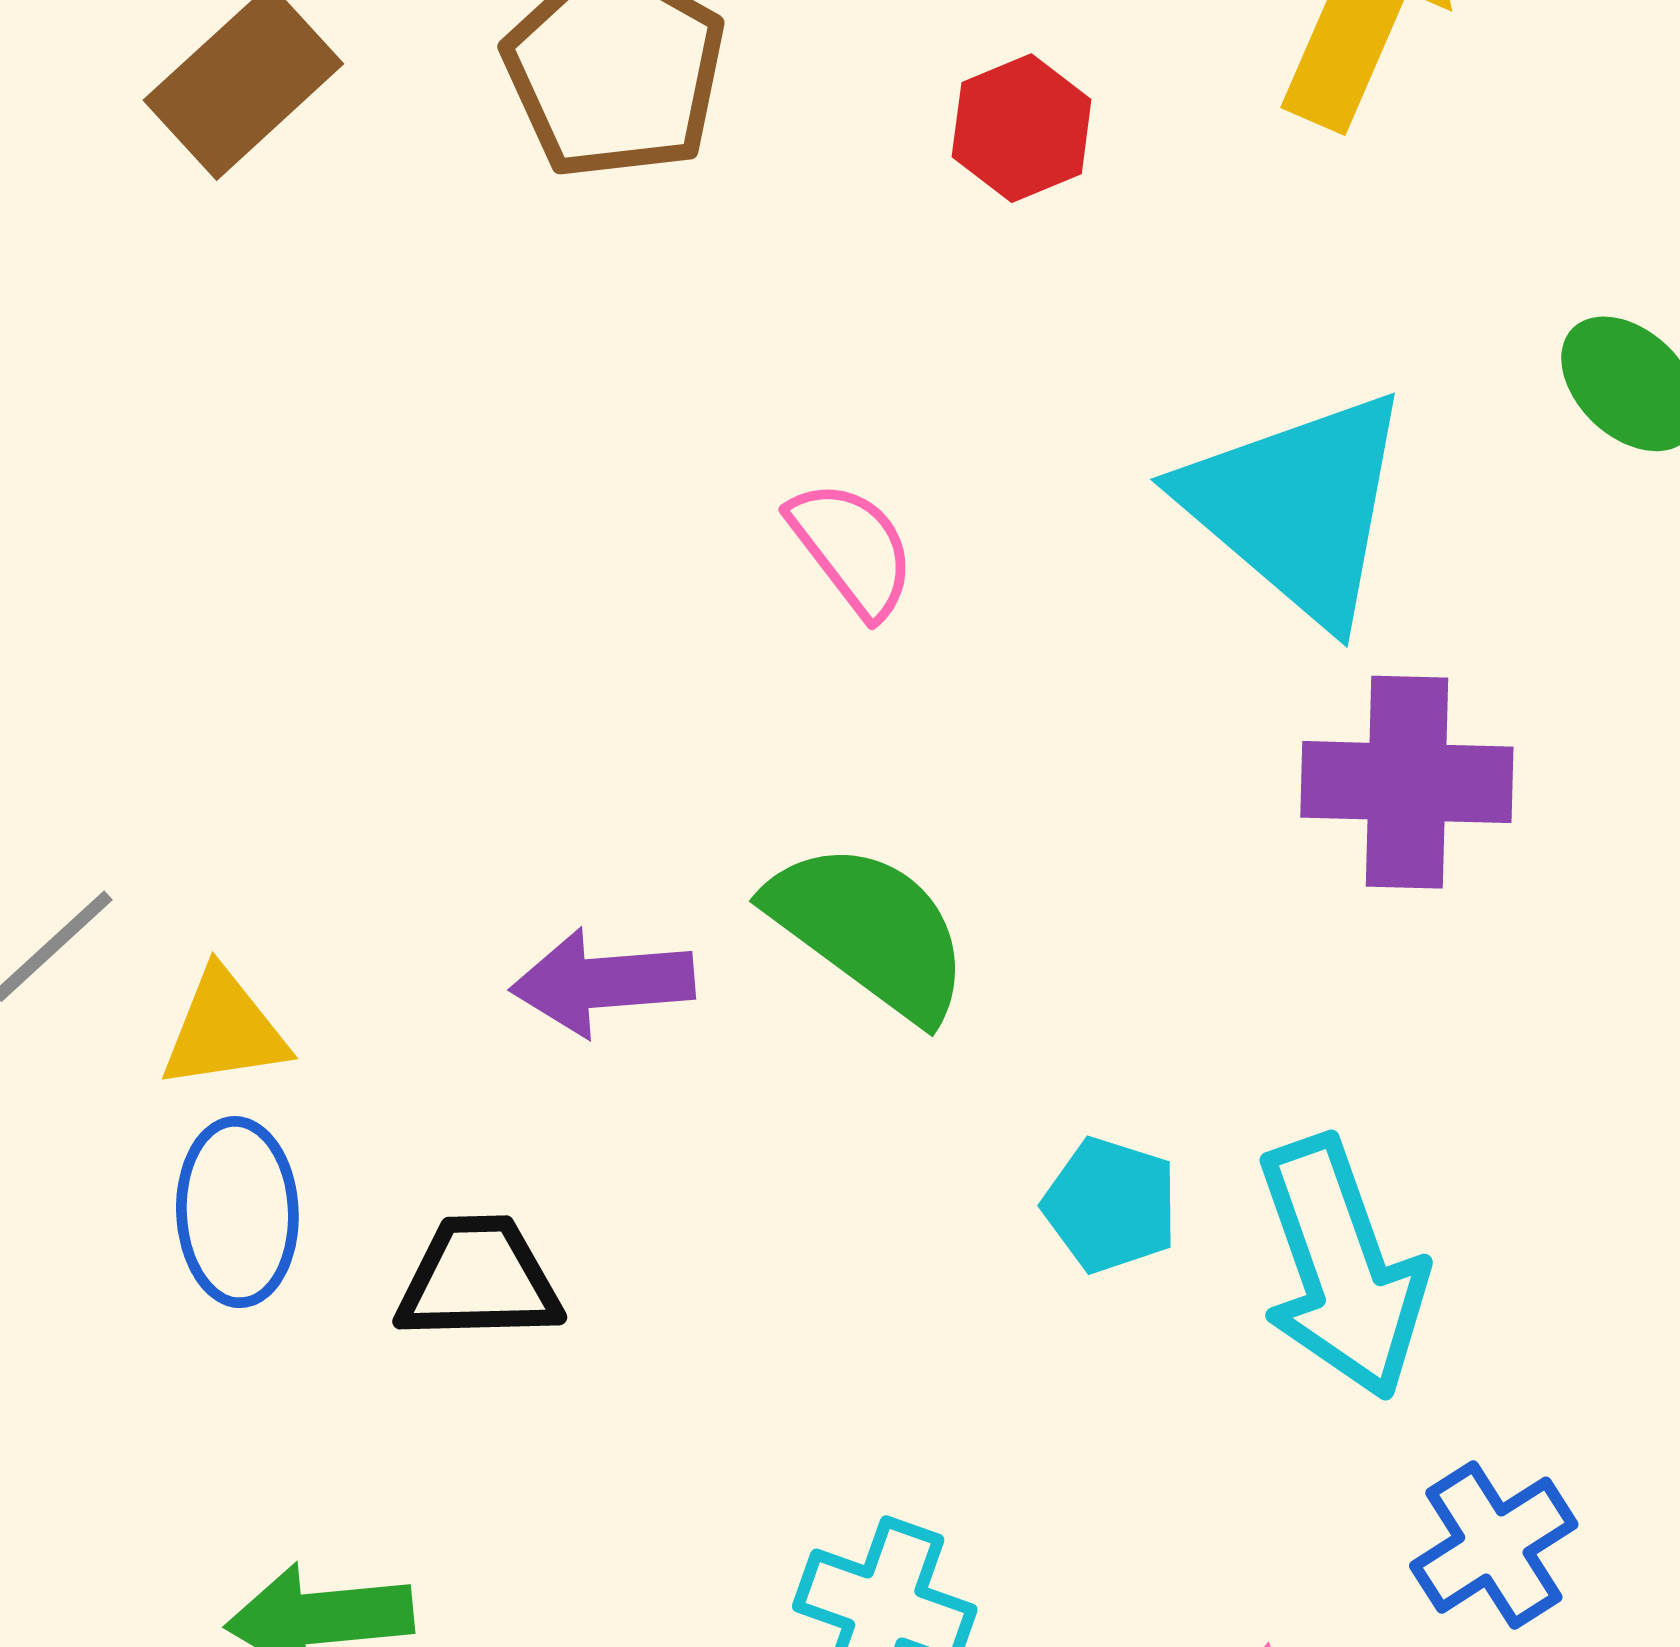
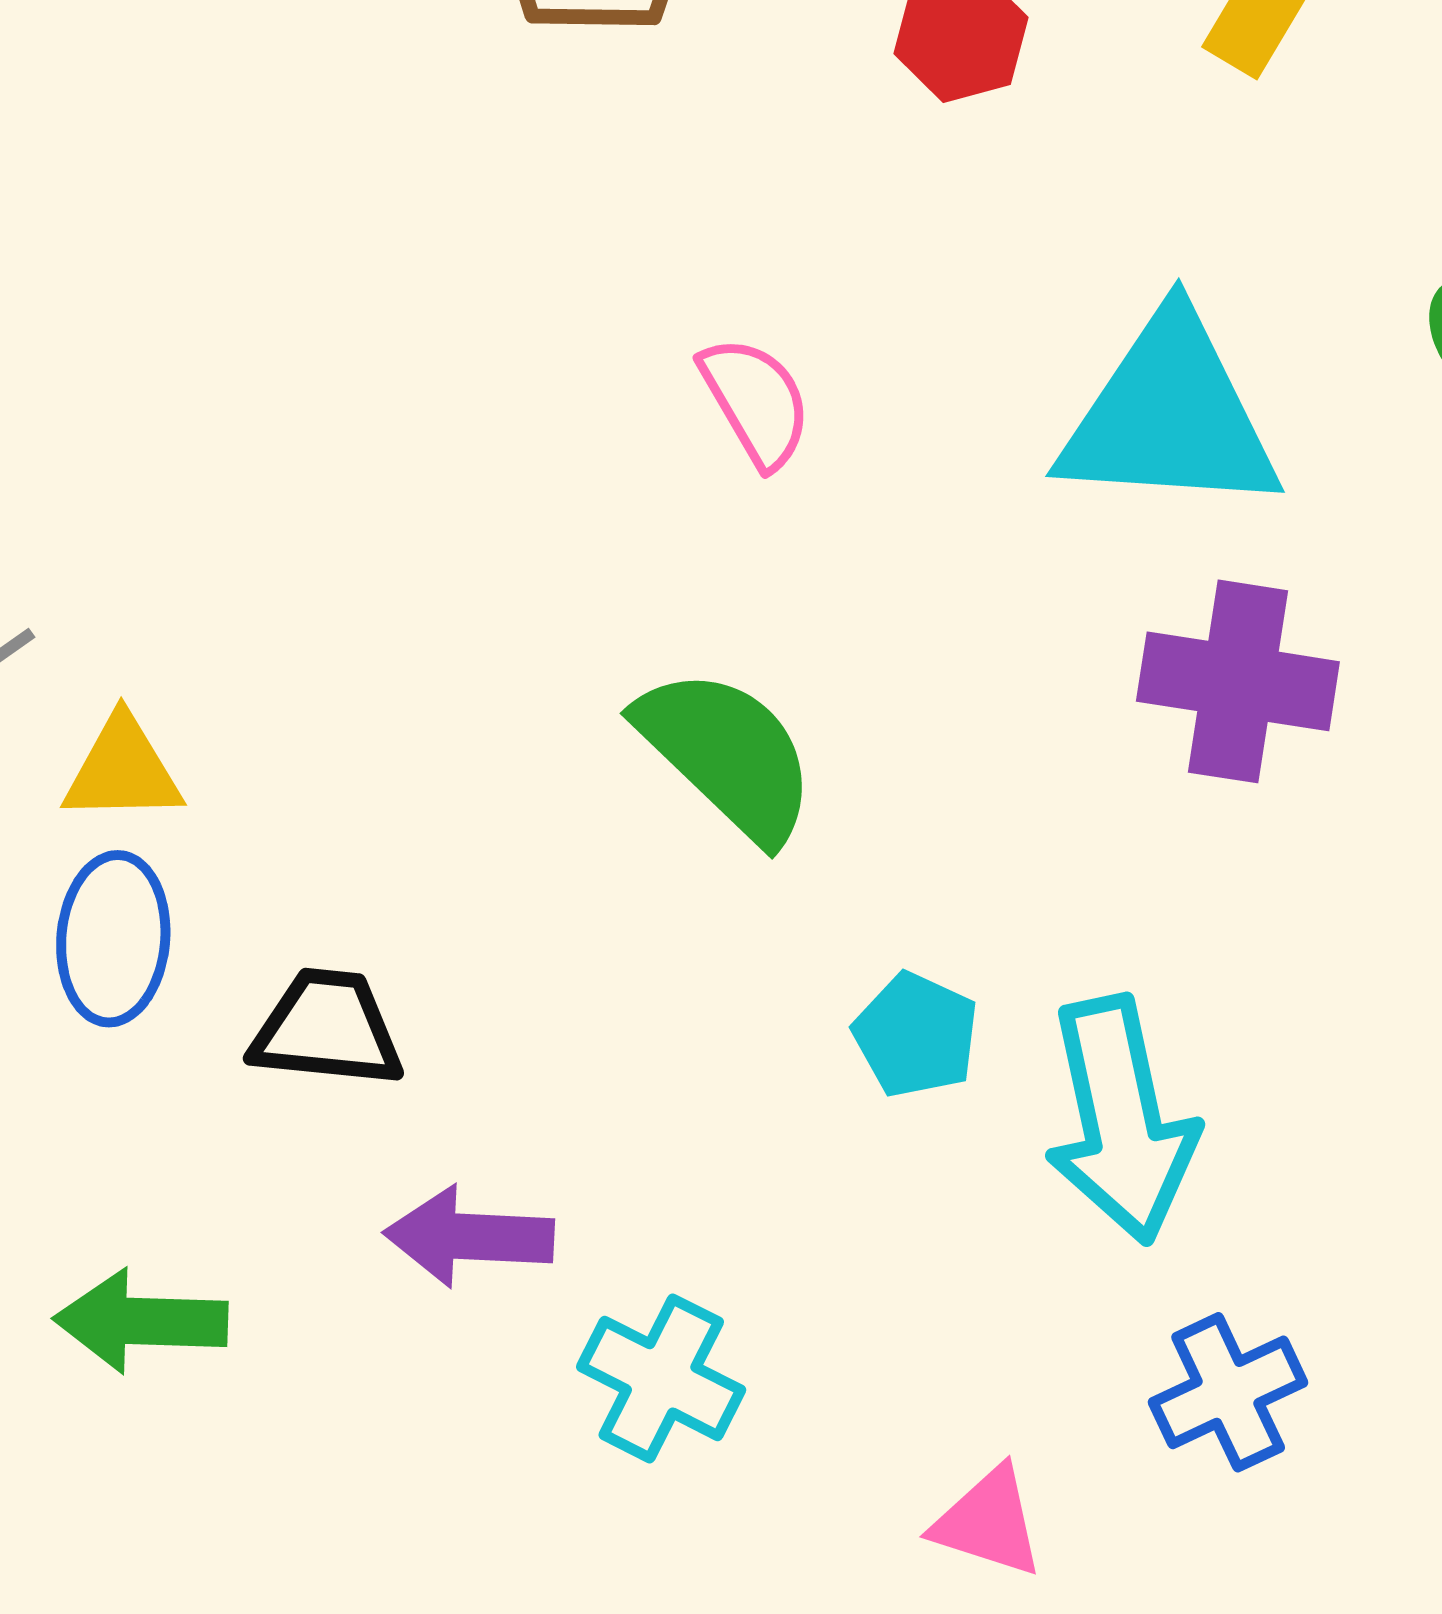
cyan triangle: (1297, 507) -> (1170, 415), turned -44
purple arrow: (603, 982) -> (469, 1237), moved

